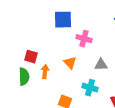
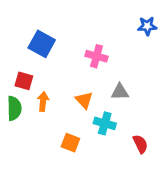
blue square: (63, 20) -> (42, 44), moved, turned 30
orange triangle: (70, 63) -> (84, 100), moved

